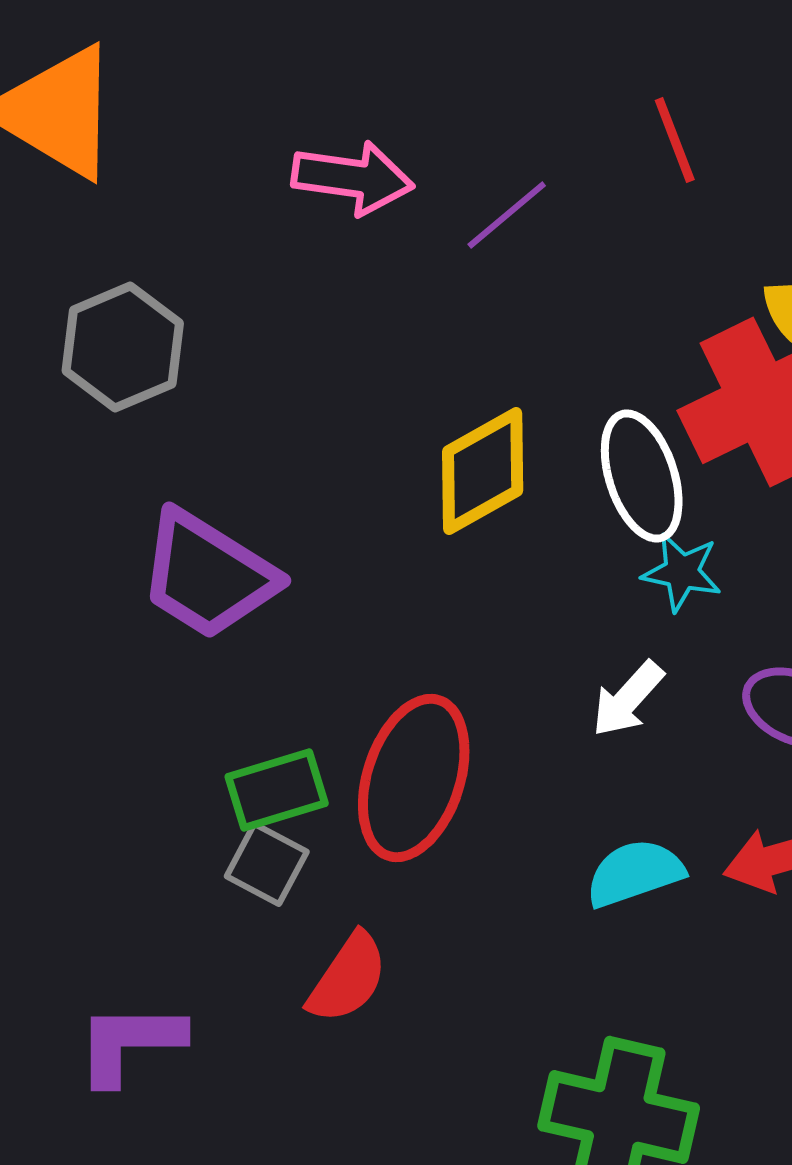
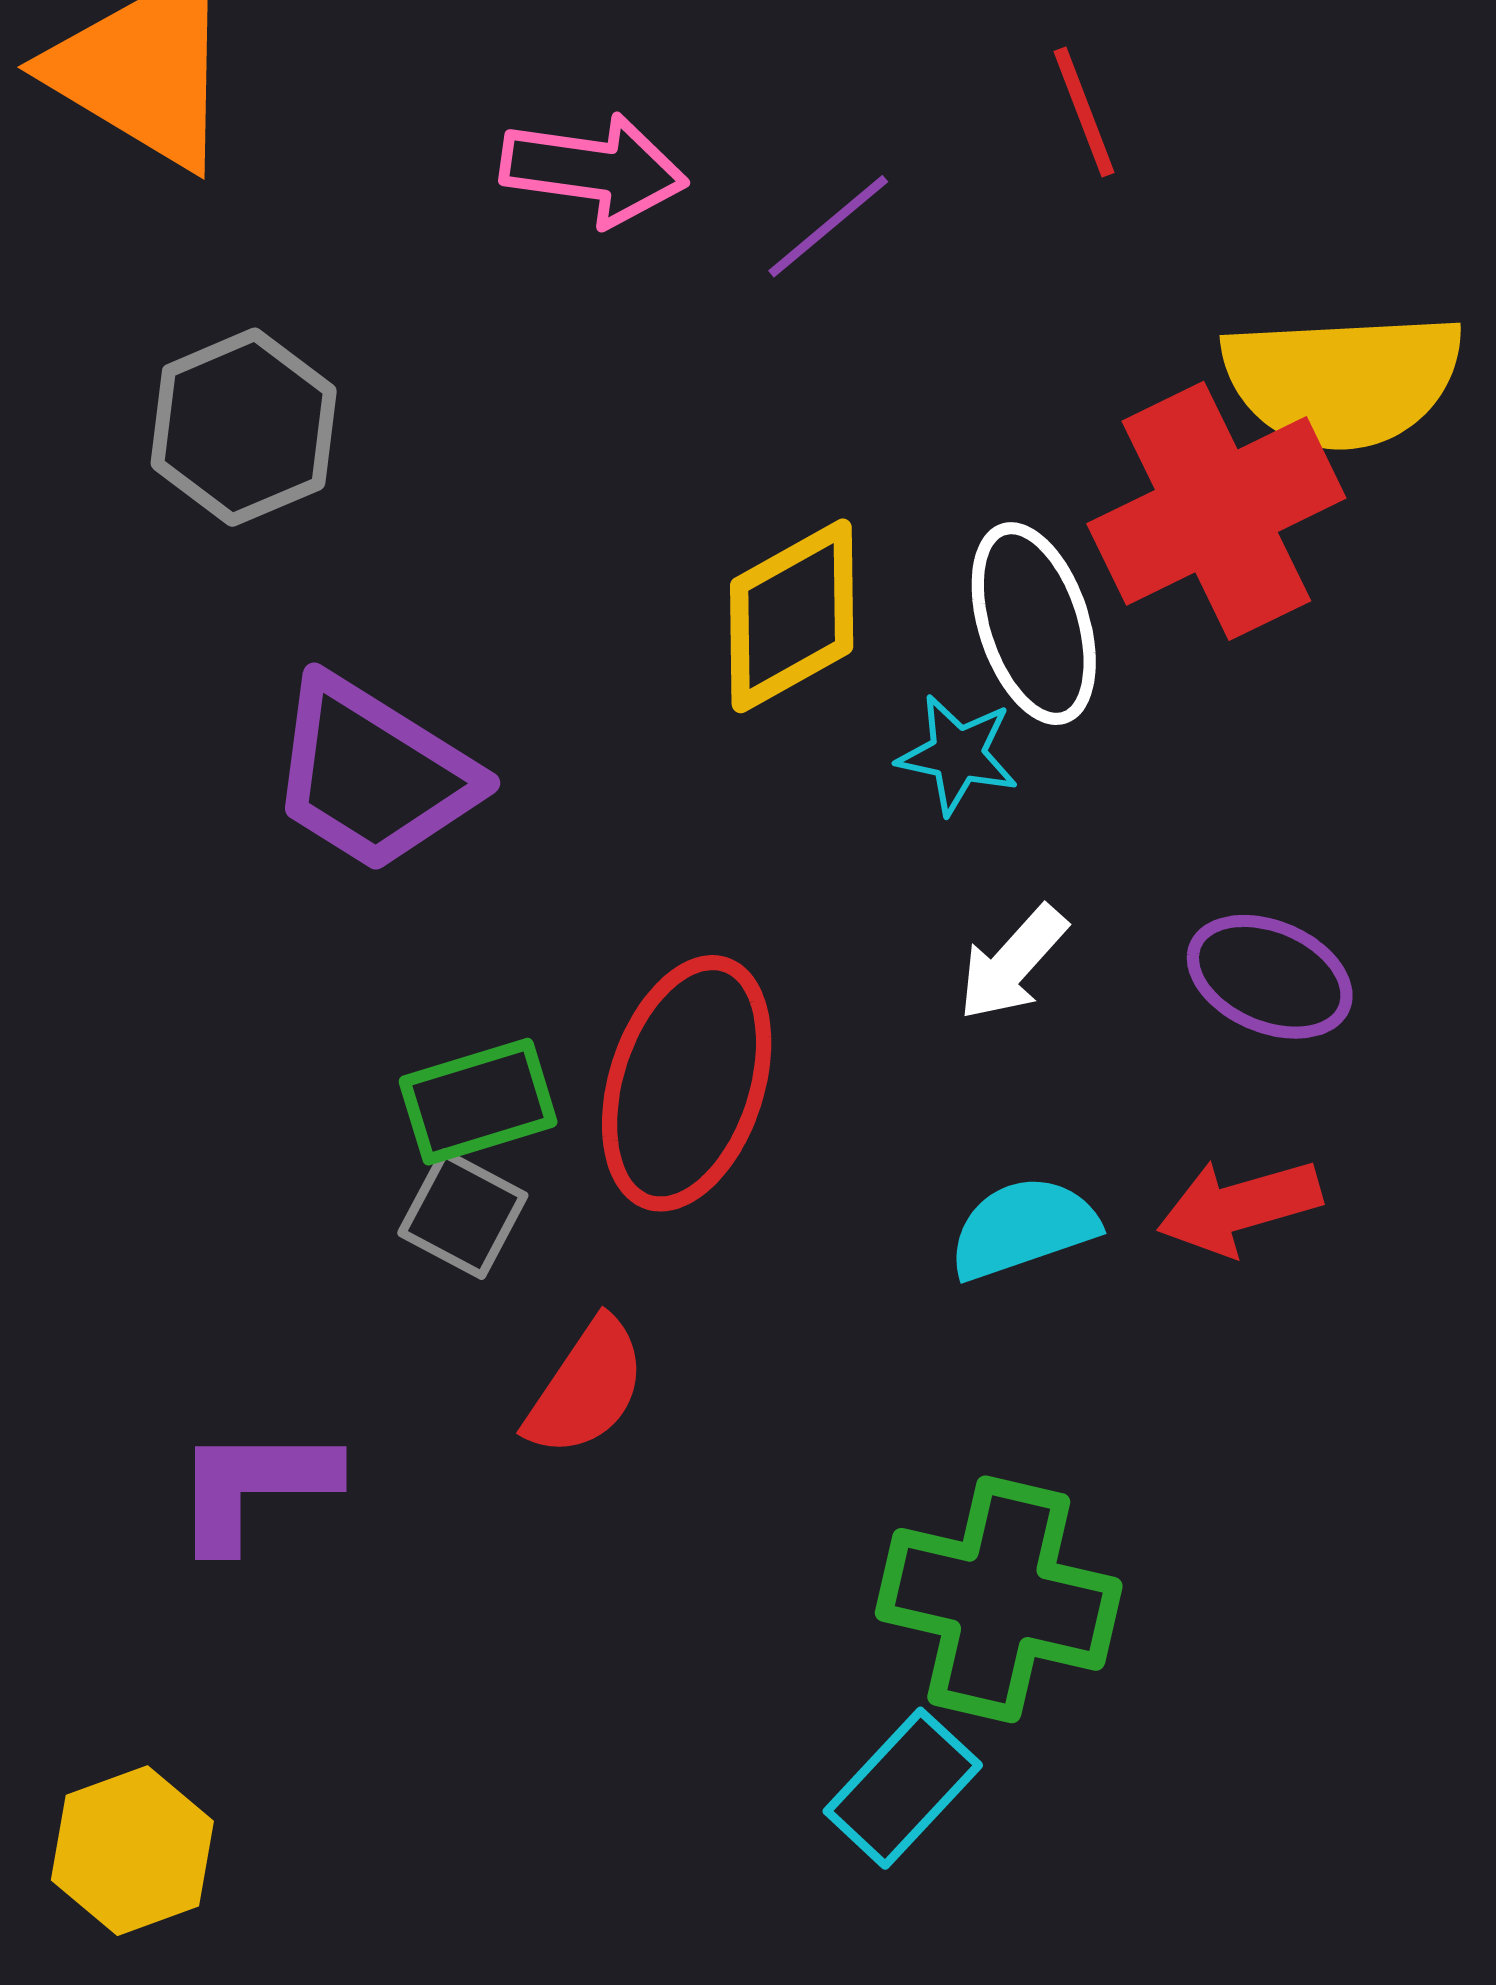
cyan star: (682, 572) -> (958, 754), moved

